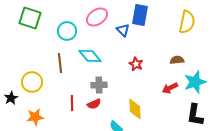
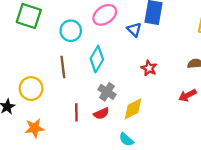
cyan diamond: (90, 56) -> (97, 59), turned 70
gray cross: (99, 85) -> (107, 92), turned 35
yellow diamond: (135, 109) -> (133, 109), moved, turned 65

